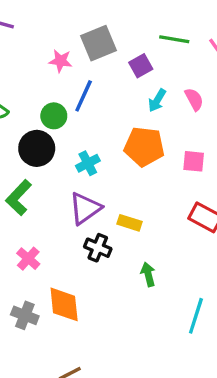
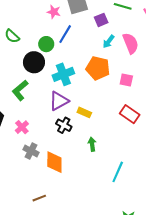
pink semicircle: (194, 99) -> (131, 43), size x1.5
cyan cross: (88, 163) -> (63, 74), size x1.5
orange diamond: (64, 304) -> (54, 162), moved
gray cross: (25, 315) -> (31, 151), moved

